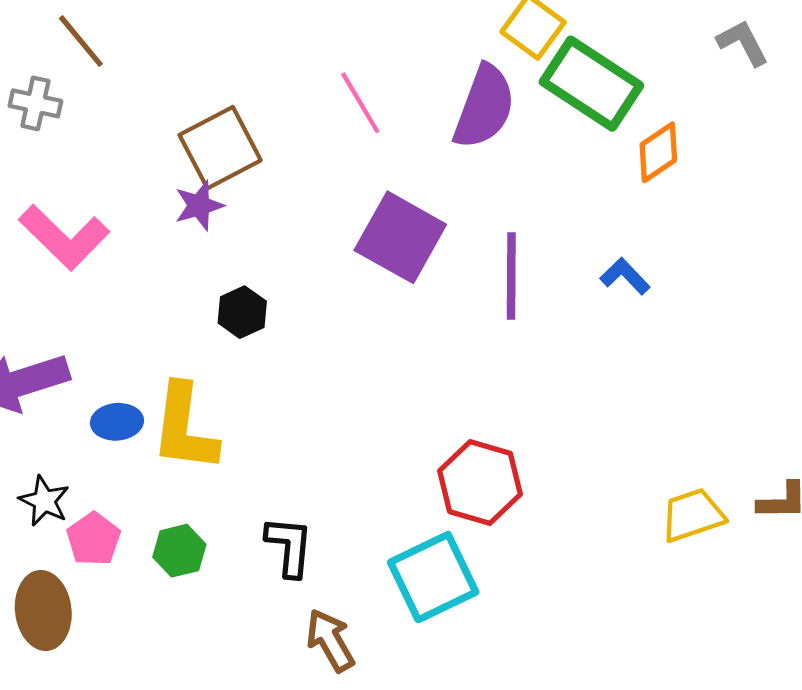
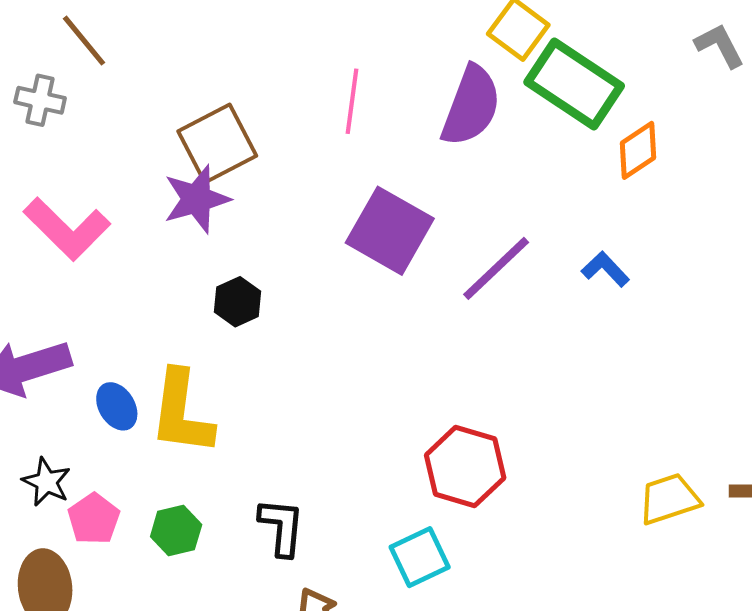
pink line: (360, 103) -> (352, 101), turned 38
purple star: (199, 206) -> (197, 199), size x1.4
purple line: (511, 276) -> (496, 268), turned 46
blue ellipse: (117, 422) -> (117, 406), turned 63
cyan square: (433, 577) -> (420, 557), size x0.7

